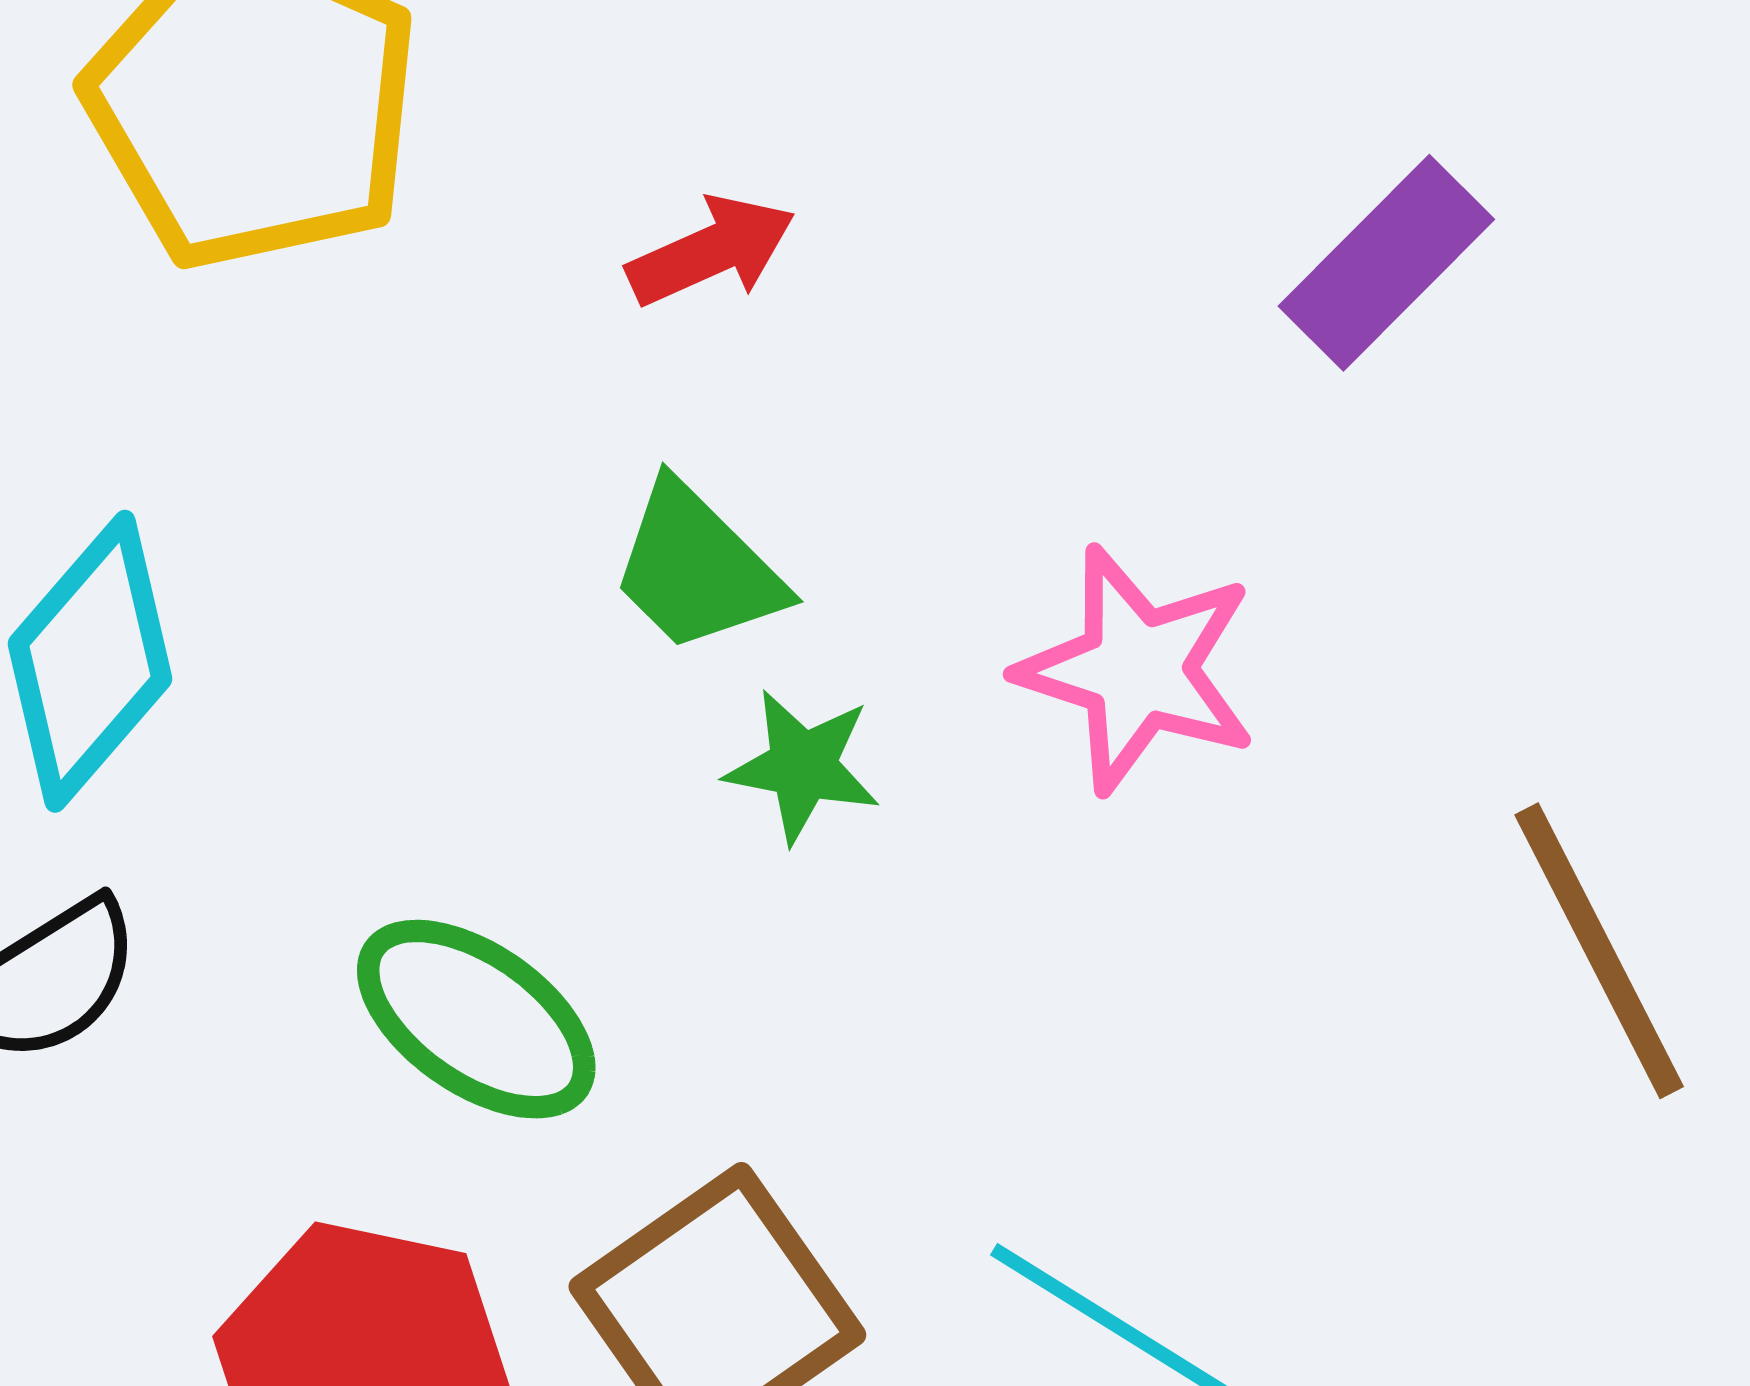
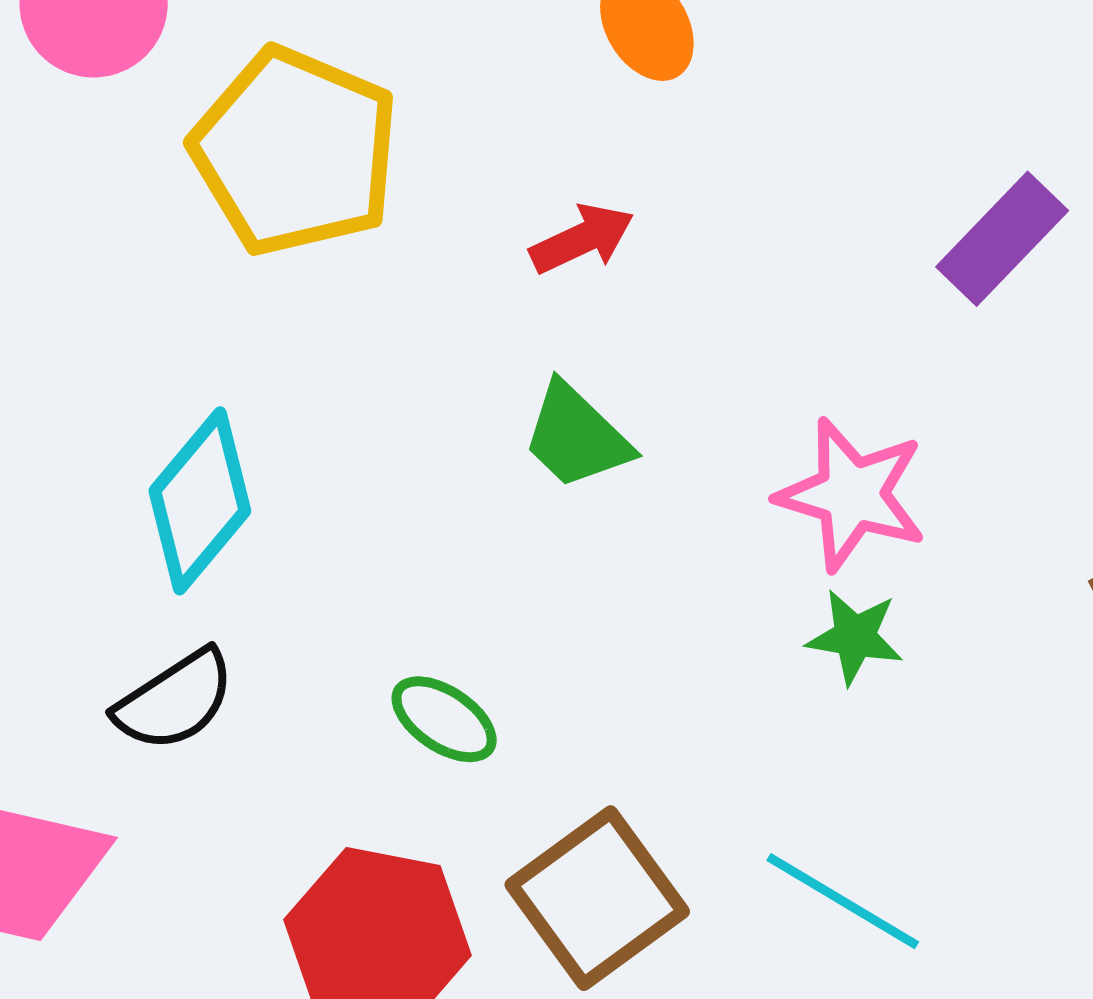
green star: (803, 766) -> (855, 637), moved
green ellipse: (476, 1019) -> (444, 719), size x0.7

